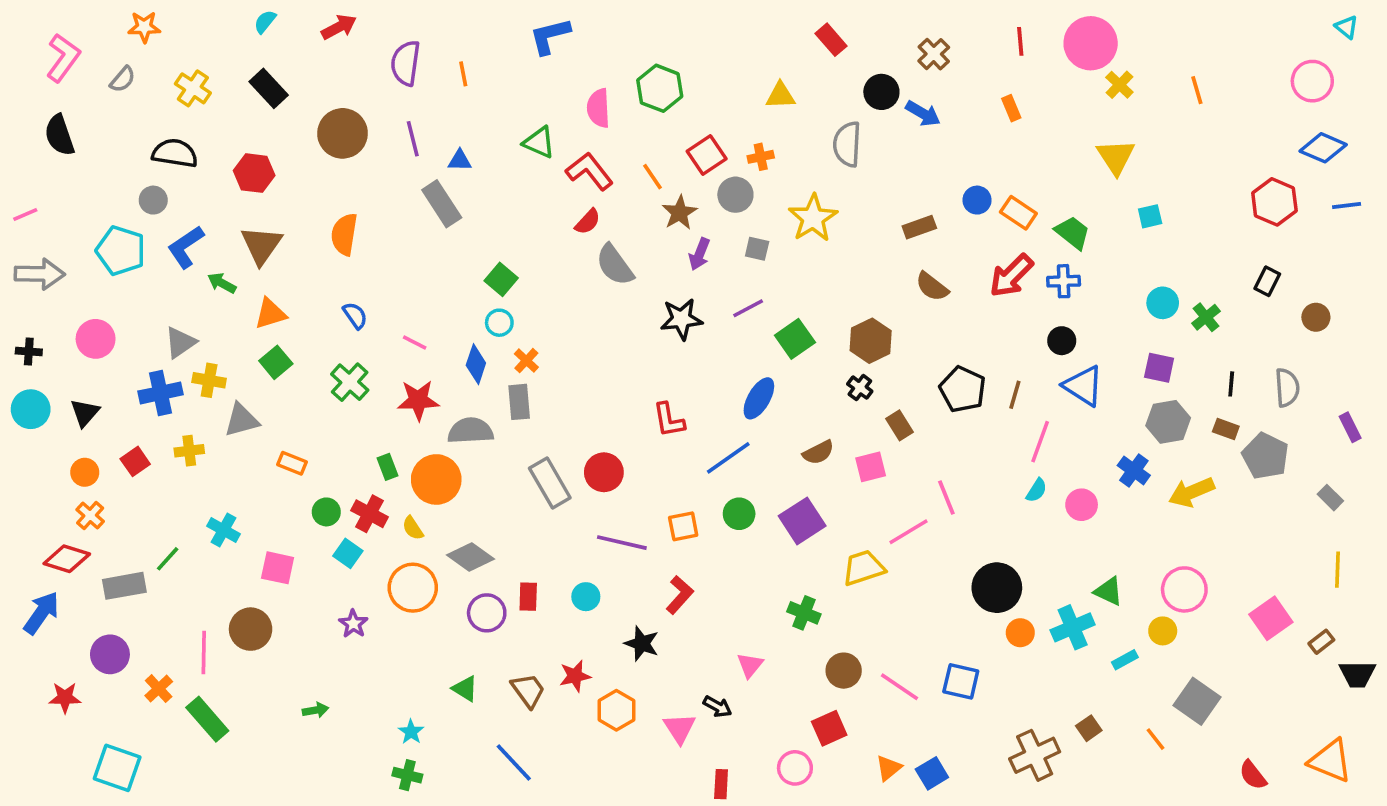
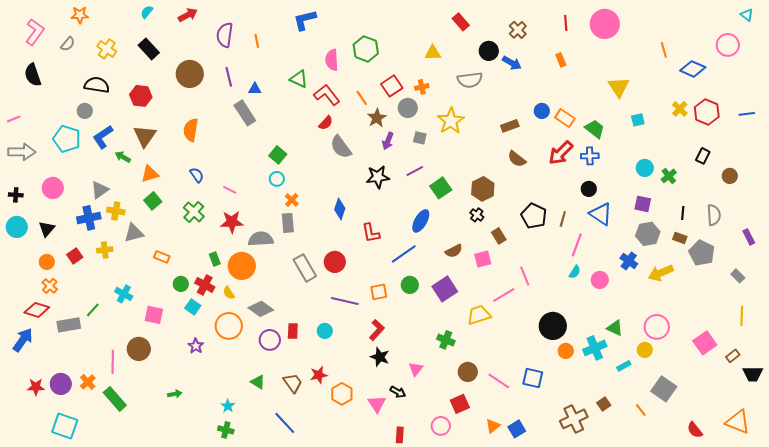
yellow cross: (1119, 85) -> (680, 109), moved
gray semicircle: (847, 144) -> (470, 80), turned -100
blue diamond: (1323, 148) -> (693, 69), moved
blue diamond: (476, 364) -> (340, 209), moved
black star: (642, 644) -> (380, 357), moved
purple circle: (110, 654) -> (61, 384), moved

